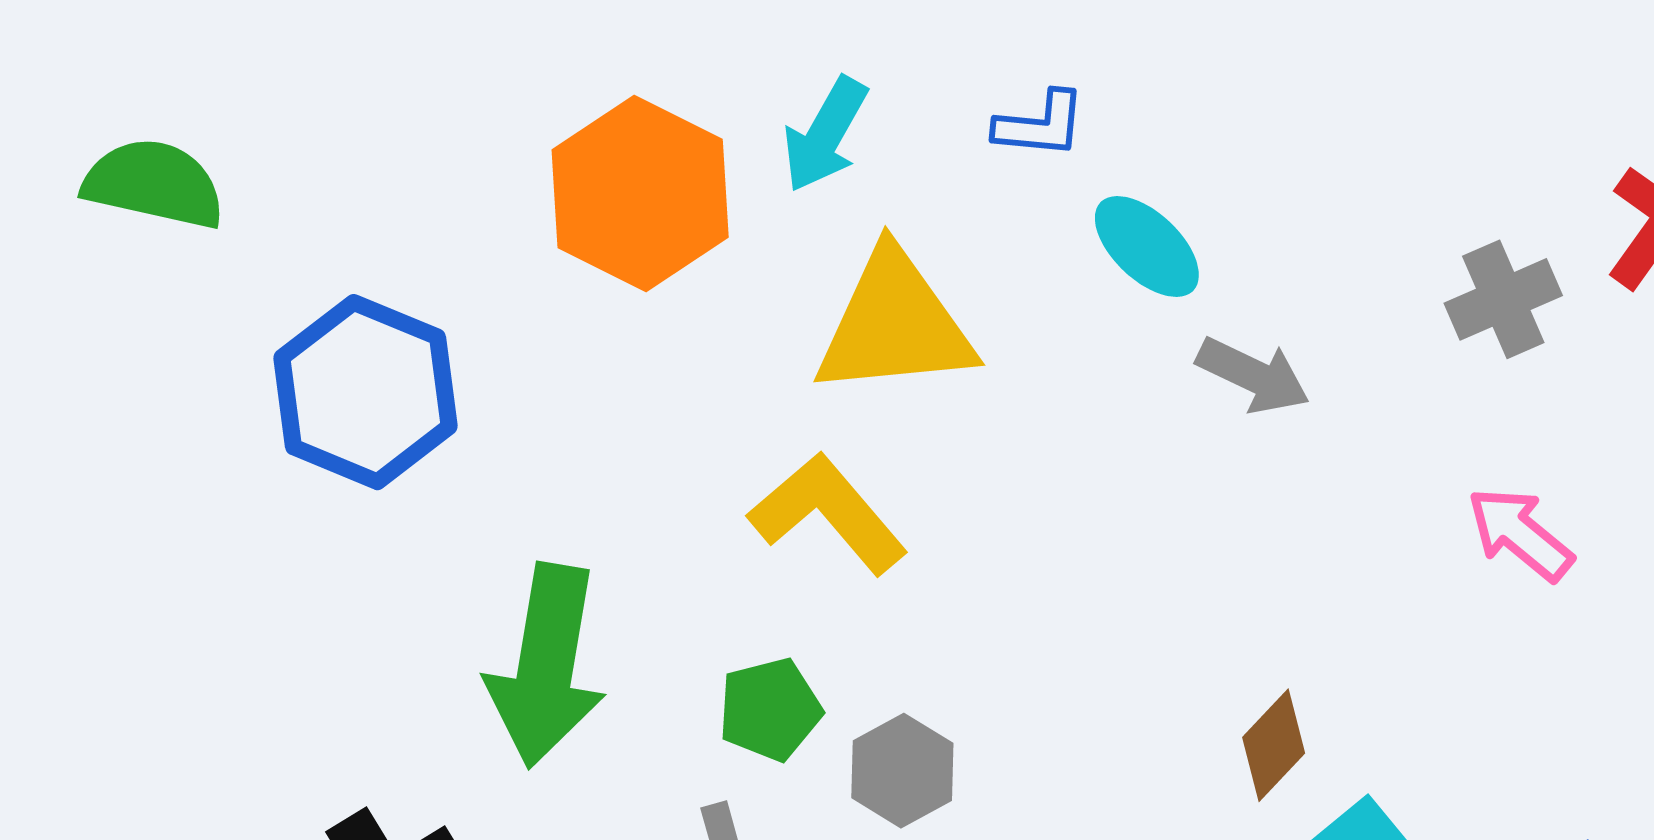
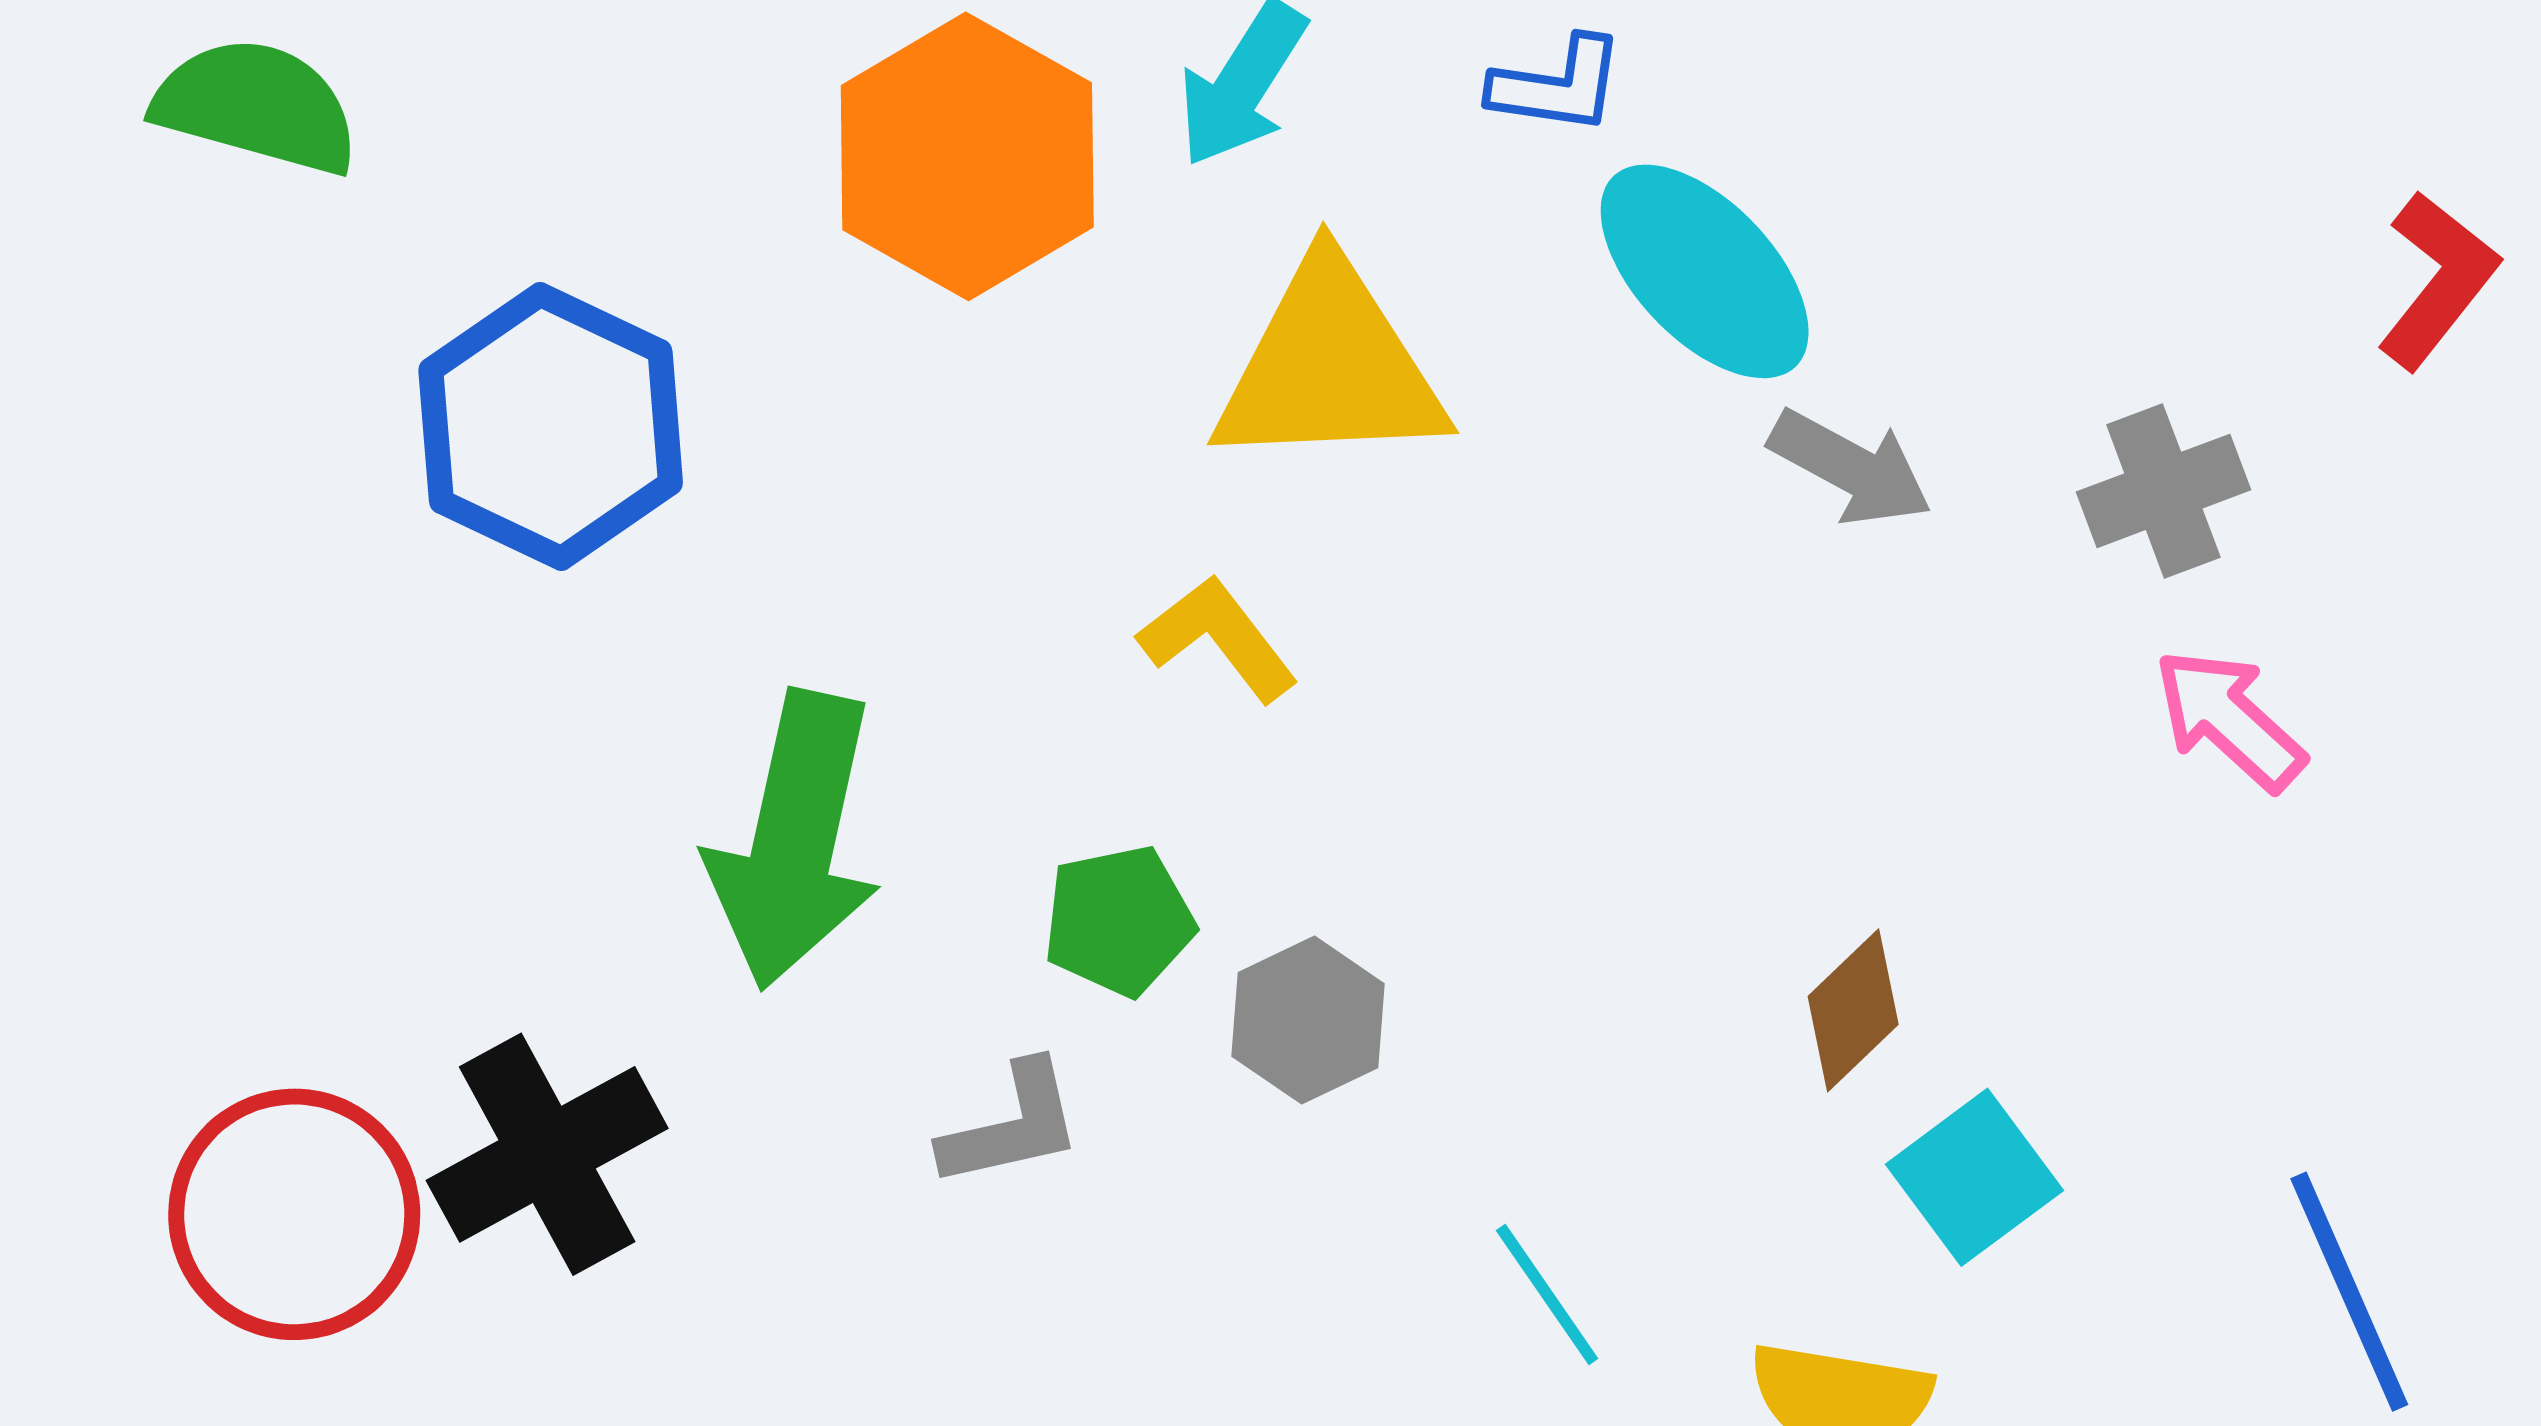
cyan ellipse: (1147, 247) -> (1705, 271), size x1.4
gray cross: (1503, 299) -> (2163, 491), moved
yellow L-shape: (828, 514) -> (1218, 638), size x0.7

